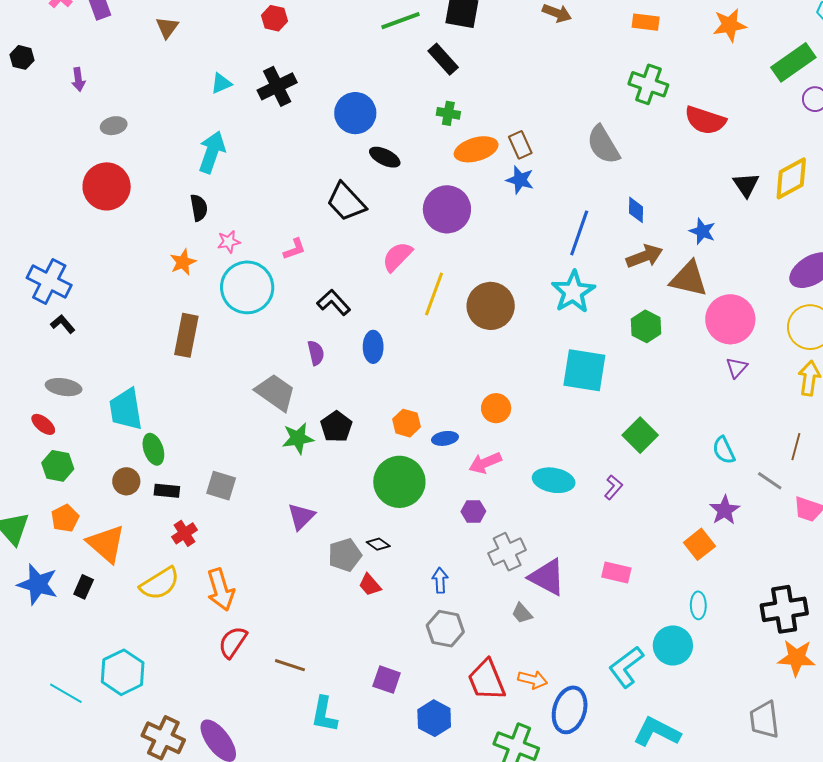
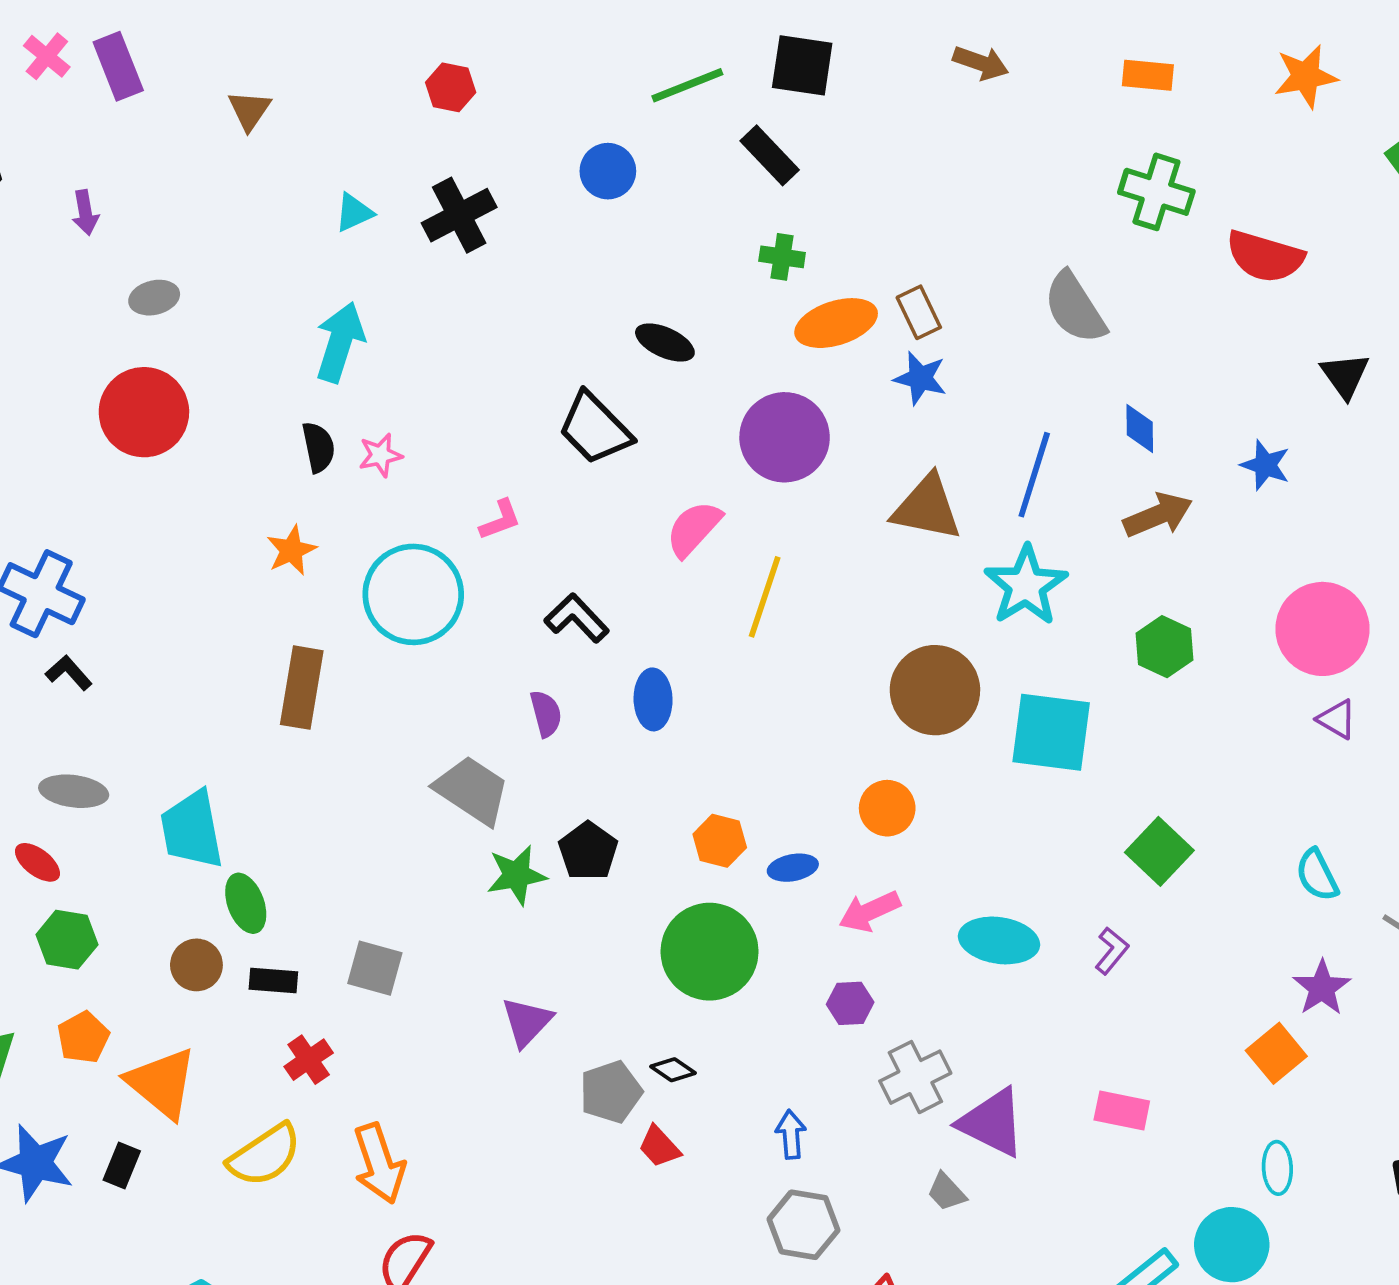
blue circle: (355, 113) -> (608, 171), moved, size x0.7
pink star: (229, 242) -> (380, 455), moved
brown triangle: (689, 279) -> (927, 508), moved
brown circle: (491, 306) -> (935, 690), moved
purple triangle: (737, 368) -> (1337, 719), turned -40

